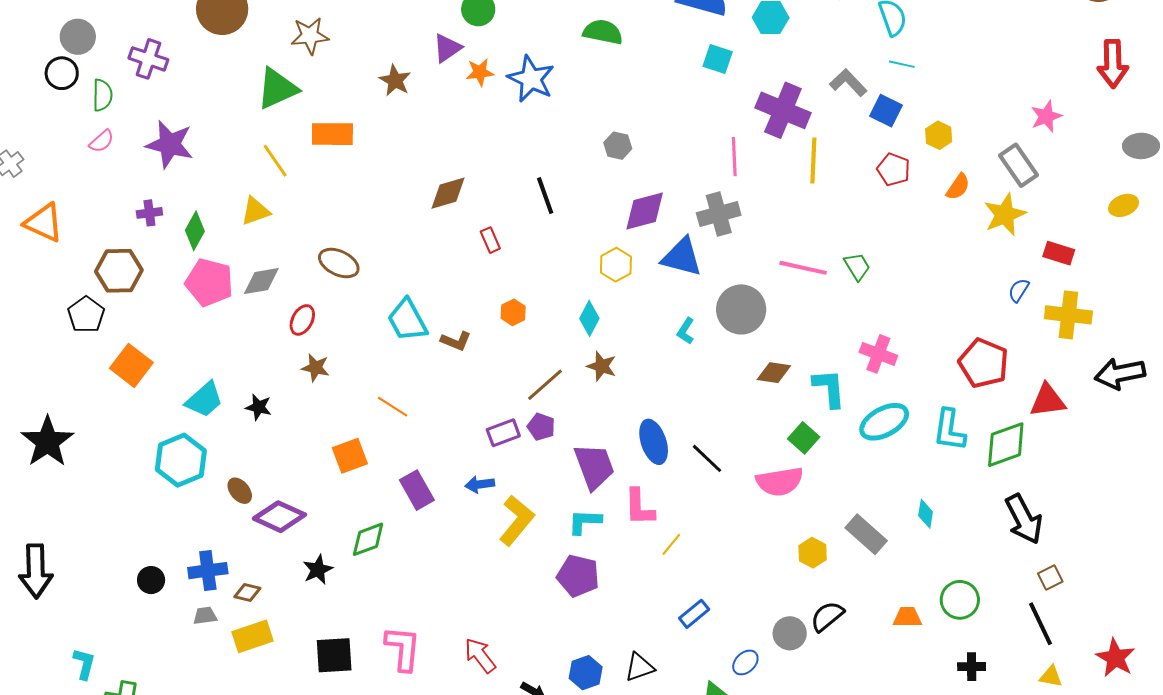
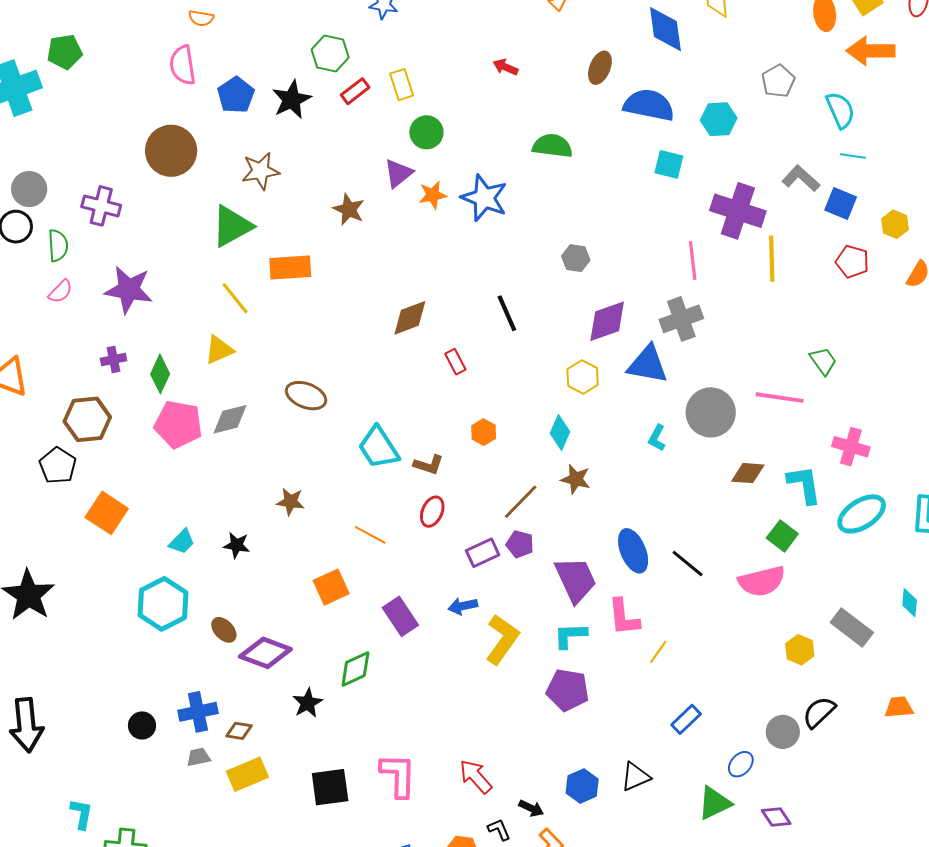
pink line: (803, 268) -> (780, 398), moved
red ellipse: (302, 320) -> (432, 512), moved
cyan trapezoid: (204, 400) -> (182, 542), size x0.7

